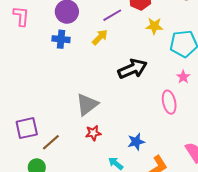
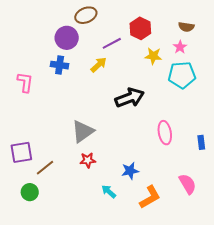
pink L-shape: (21, 16) -> (25, 82), moved
pink star: (183, 77) -> (180, 47), moved

